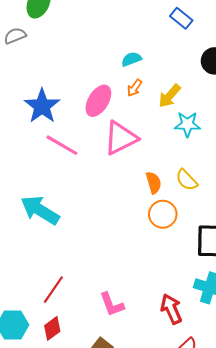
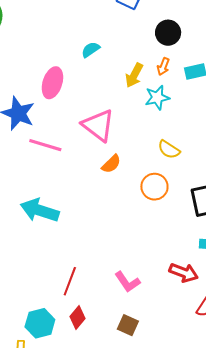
orange arrow: (135, 88) -> (163, 67), moved
pink ellipse: (98, 101) -> (52, 83), moved
pink triangle: (121, 138) -> (98, 125), turned -42
orange semicircle: (154, 183) -> (111, 164), moved, turned 75
red arrow: (171, 309) -> (184, 273), turned 148

